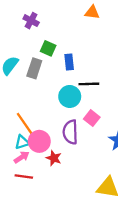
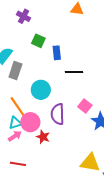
gray rectangle: (34, 68) -> (15, 71), moved
cyan circle: (70, 96) -> (41, 90), moved
pink square: (92, 118) -> (85, 106), moved
red line: (24, 176) -> (18, 164), moved

